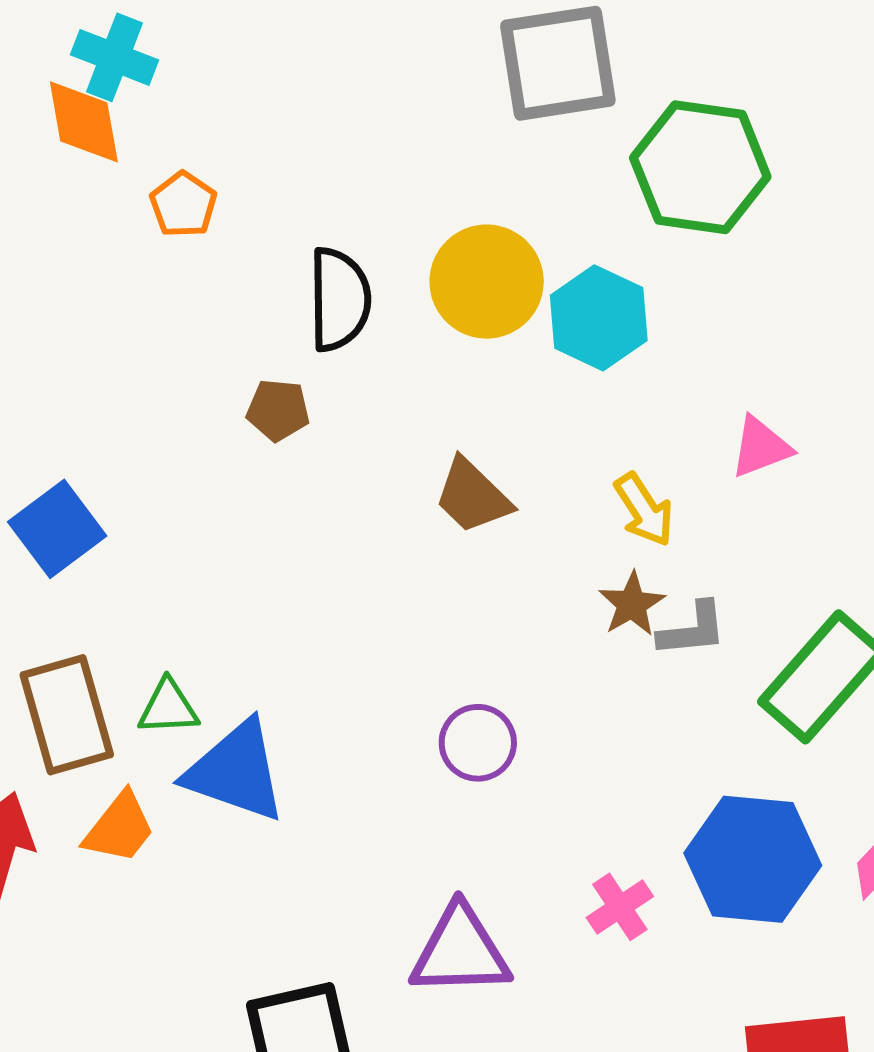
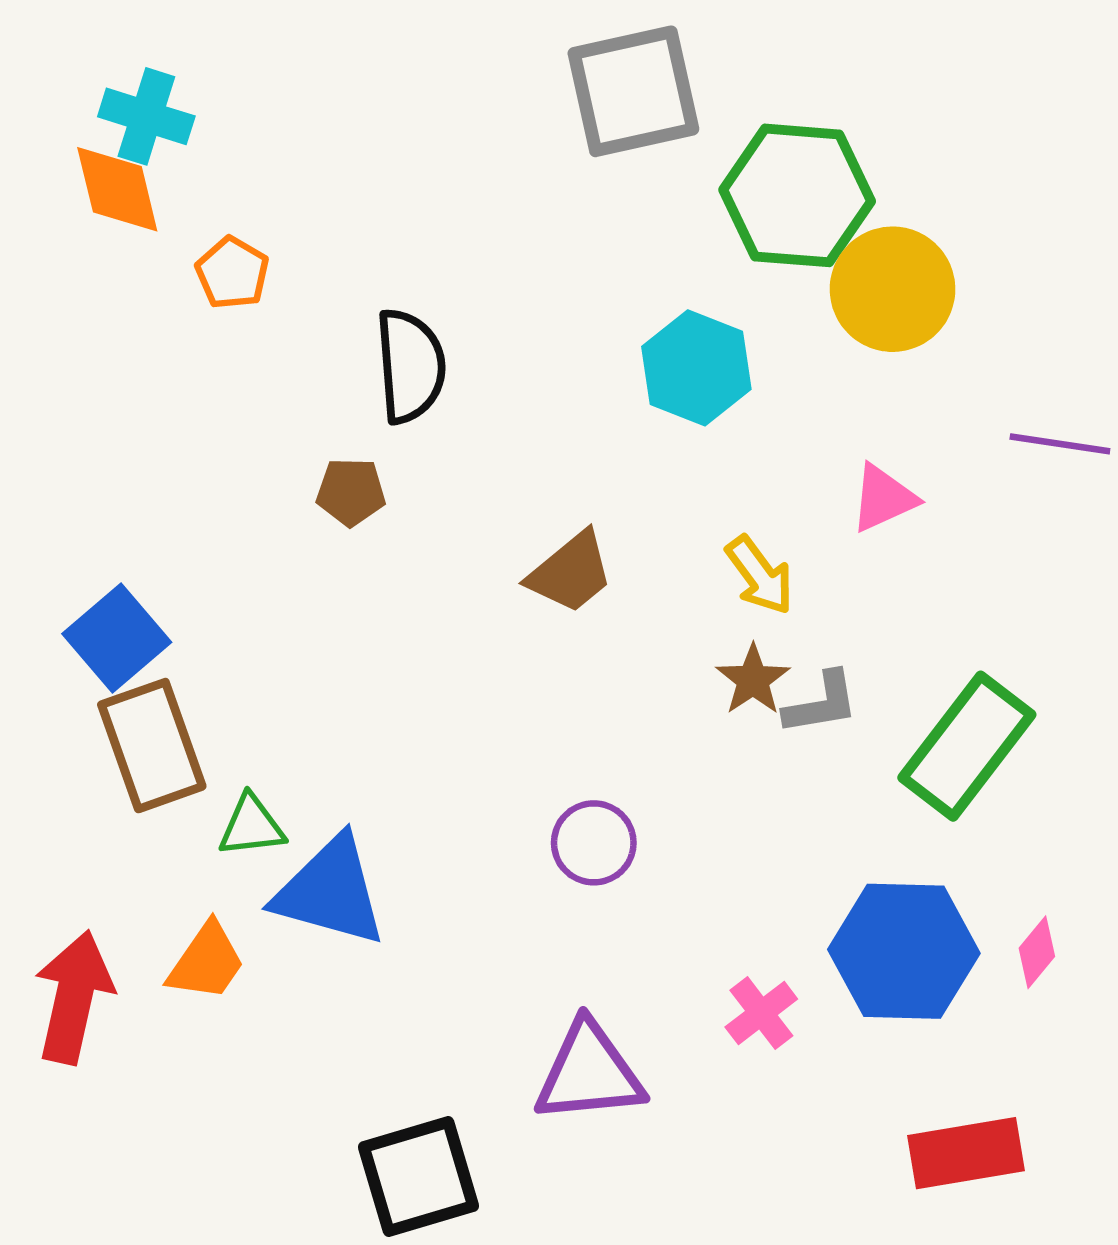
yellow circle: (487, 282) -> (893, 289), moved
brown trapezoid: (473, 496) -> (570, 572), turned -80
brown rectangle: (67, 715) -> (152, 746), moved

